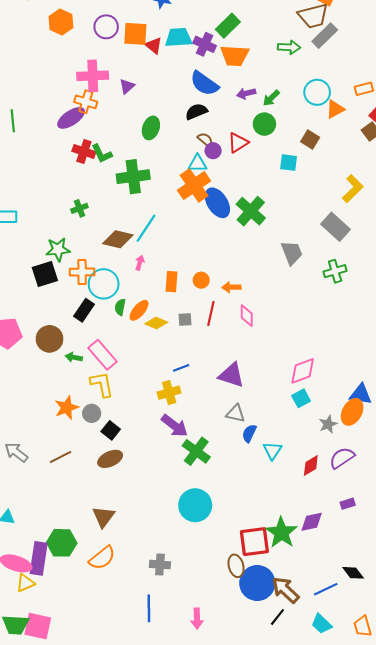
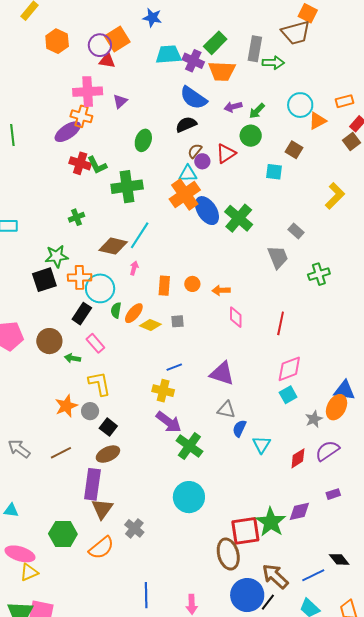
orange square: (135, 34) -> (117, 39), moved, turned -35
gray rectangle: (325, 36) -> (255, 49), moved, turned -35
red triangle: (154, 46) -> (107, 61), moved, turned -30
brown semicircle: (205, 140) -> (195, 151), turned -91
gray rectangle: (336, 227) -> (296, 231), moved, size x0.6
red line: (211, 314) -> (281, 323), moved
pink rectangle: (103, 355) -> (95, 343), moved, size x0.7
yellow cross: (169, 393) -> (163, 391), turned 30
purple rectangle: (39, 558) -> (92, 484), moved
gray cross: (160, 565) -> (134, 528), moved, turned 36
brown ellipse: (236, 566) -> (228, 554), size x1.4
blue circle: (257, 583) -> (247, 595), moved

